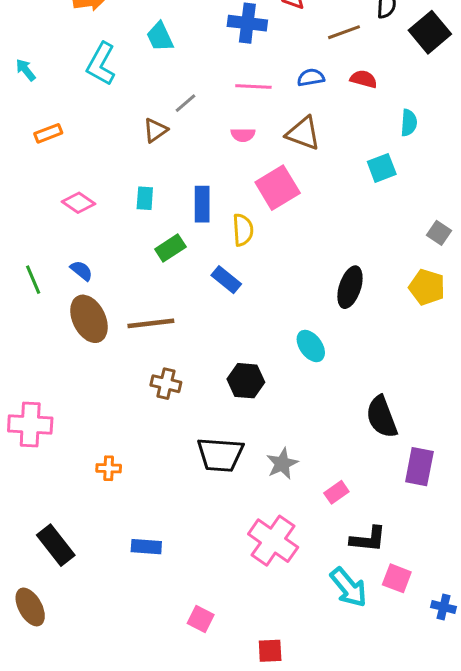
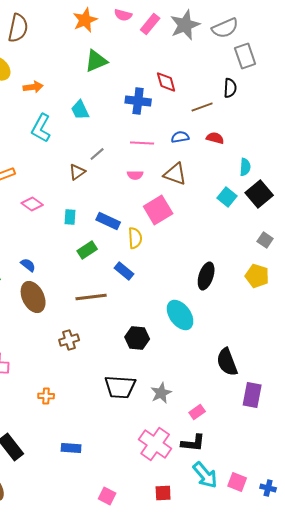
black square: (430, 32) -> (259, 194), moved
cyan square: (382, 168) -> (227, 197), turned -30
pink diamond: (78, 203) -> (32, 204), moved
blue rectangle: (202, 204) -> (108, 221), turned -65
brown line: (151, 323) -> (91, 297), moved
cyan ellipse: (311, 346) -> (180, 315), size x1.4
brown cross: (166, 384) -> (69, 340), moved, turned -30
black L-shape: (368, 539) -> (193, 443), moved
pink square: (397, 578) -> (237, 482), moved
red square: (270, 651) -> (163, 493), moved

